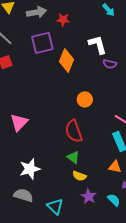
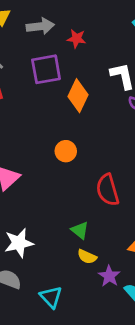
orange circle: (85, 99) -> (66, 151), moved
red semicircle: (74, 131) -> (108, 190), moved
purple star: (89, 196) -> (109, 276), moved

